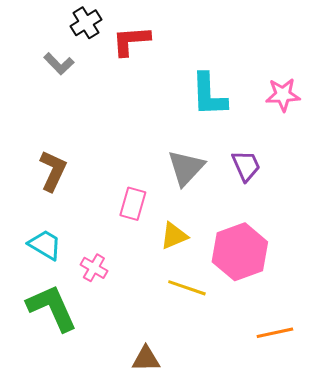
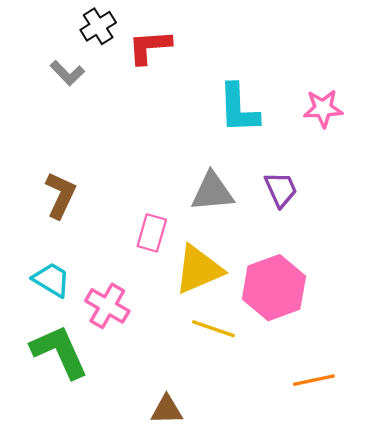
gray triangle: (186, 168) -> (212, 192), turned 42
yellow triangle: (174, 236) -> (199, 269), size x1.6
pink cross: (94, 268) -> (107, 306), size x1.4

